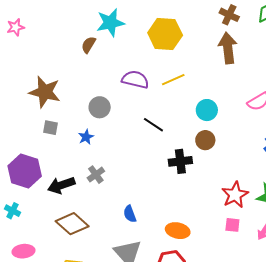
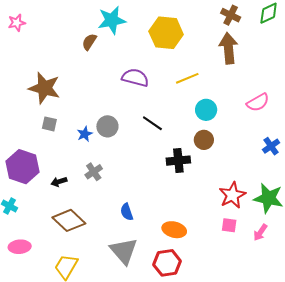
yellow line: (173, 80) -> (187, 78), moved
gray circle: (100, 107) -> (107, 126), moved
black arrow: (61, 185) -> (59, 182), size x0.6

